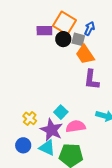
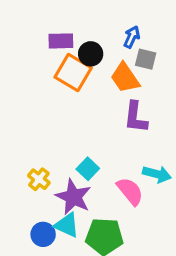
orange square: (65, 23) -> (73, 73), moved
gray square: (78, 39) -> (146, 59), moved
pink semicircle: (76, 126) -> (130, 191), moved, turned 60
blue circle: (23, 145) -> (43, 234), moved

